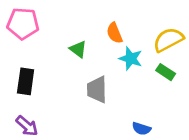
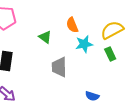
cyan star: (131, 59) -> (84, 44), turned -30
green rectangle: (166, 72) -> (110, 54), turned 32

